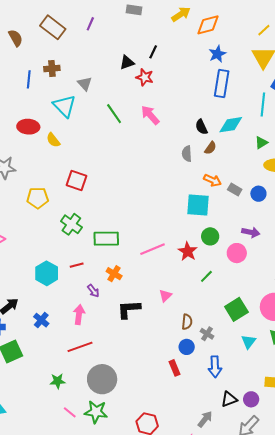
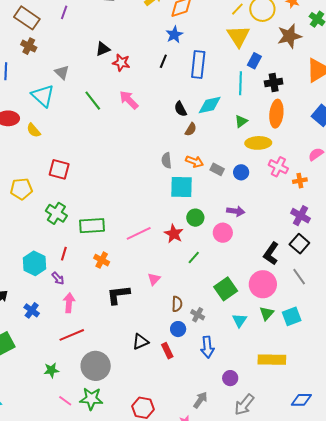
black line: (153, 52) -> (163, 61), moved
blue star: (217, 54) -> (174, 35), moved
brown cross: (52, 68) -> (29, 46), moved, turned 35
gray semicircle: (187, 154) -> (167, 160), moved
red line: (77, 265) -> (64, 254), turned -56
purple arrow: (93, 291) -> (58, 278), moved
black triangle: (229, 399) -> (141, 342), moved
purple circle: (251, 399) -> (230, 378), moved

